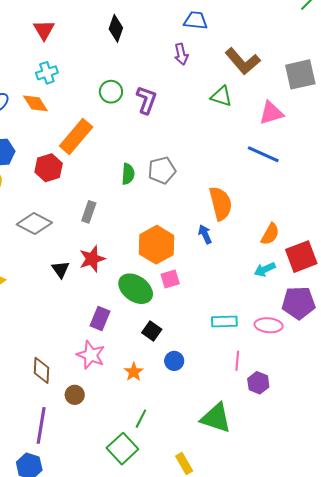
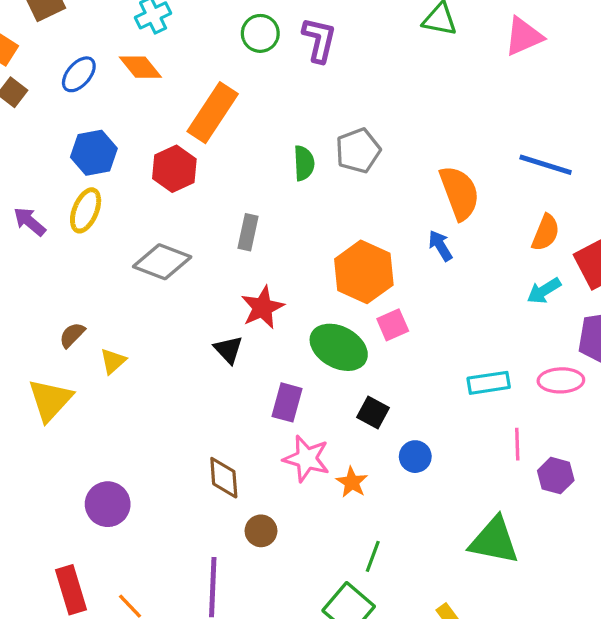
blue line: (263, 154) -> (546, 165), moved
black triangle: (61, 269) -> (228, 350), moved
pink star: (91, 355) -> (306, 459), moved
brown diamond: (41, 370) -> (224, 478), moved

